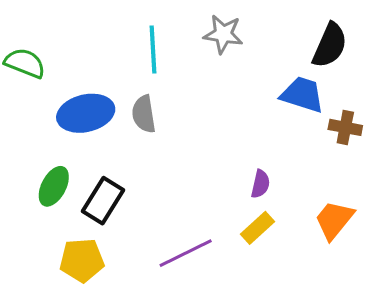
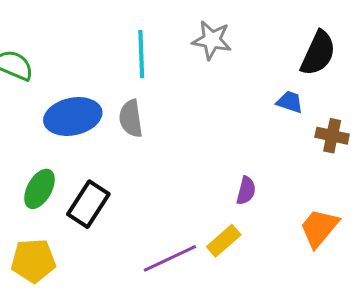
blue trapezoid: (302, 95) -> (290, 102), size x0.6
yellow rectangle: (257, 228) -> (224, 241), moved
yellow pentagon: (82, 260) -> (33, 261), moved

